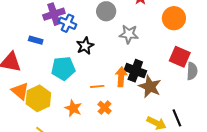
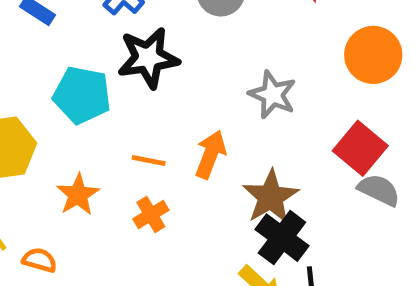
gray star: (129, 34) -> (273, 95), moved
black star: (85, 46) -> (148, 58), size x1.4
black cross: (135, 71) -> (282, 238), moved
gray semicircle: (192, 71) -> (379, 190), turned -84

